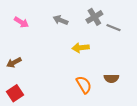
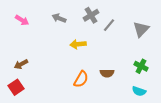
gray line: (114, 28) -> (109, 25), turned -72
brown arrow: (14, 63) -> (21, 64), moved
orange semicircle: (84, 85) -> (81, 79), turned 60

